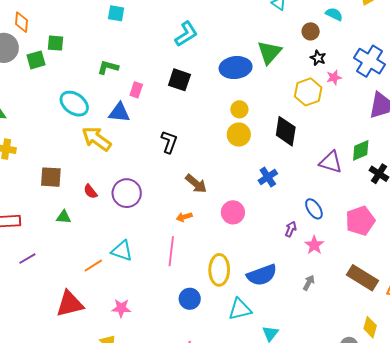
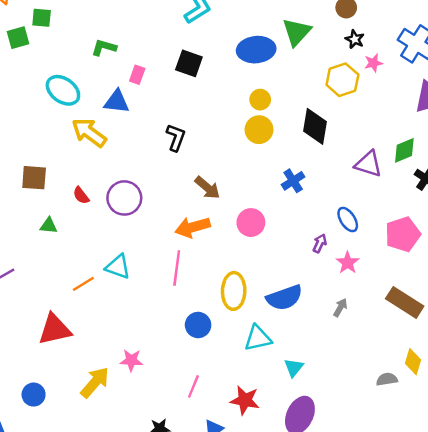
orange arrow: (184, 217) -> (193, 227), size x1.8
pink star: (121, 308) -> (131, 360), moved

